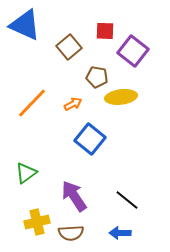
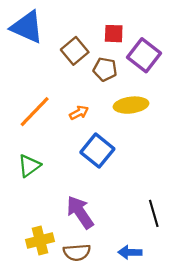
brown pentagon: (97, 77) -> (105, 69), moved
green triangle: (26, 173) -> (29, 166), moved
black line: (127, 200) -> (154, 213), moved, turned 35

